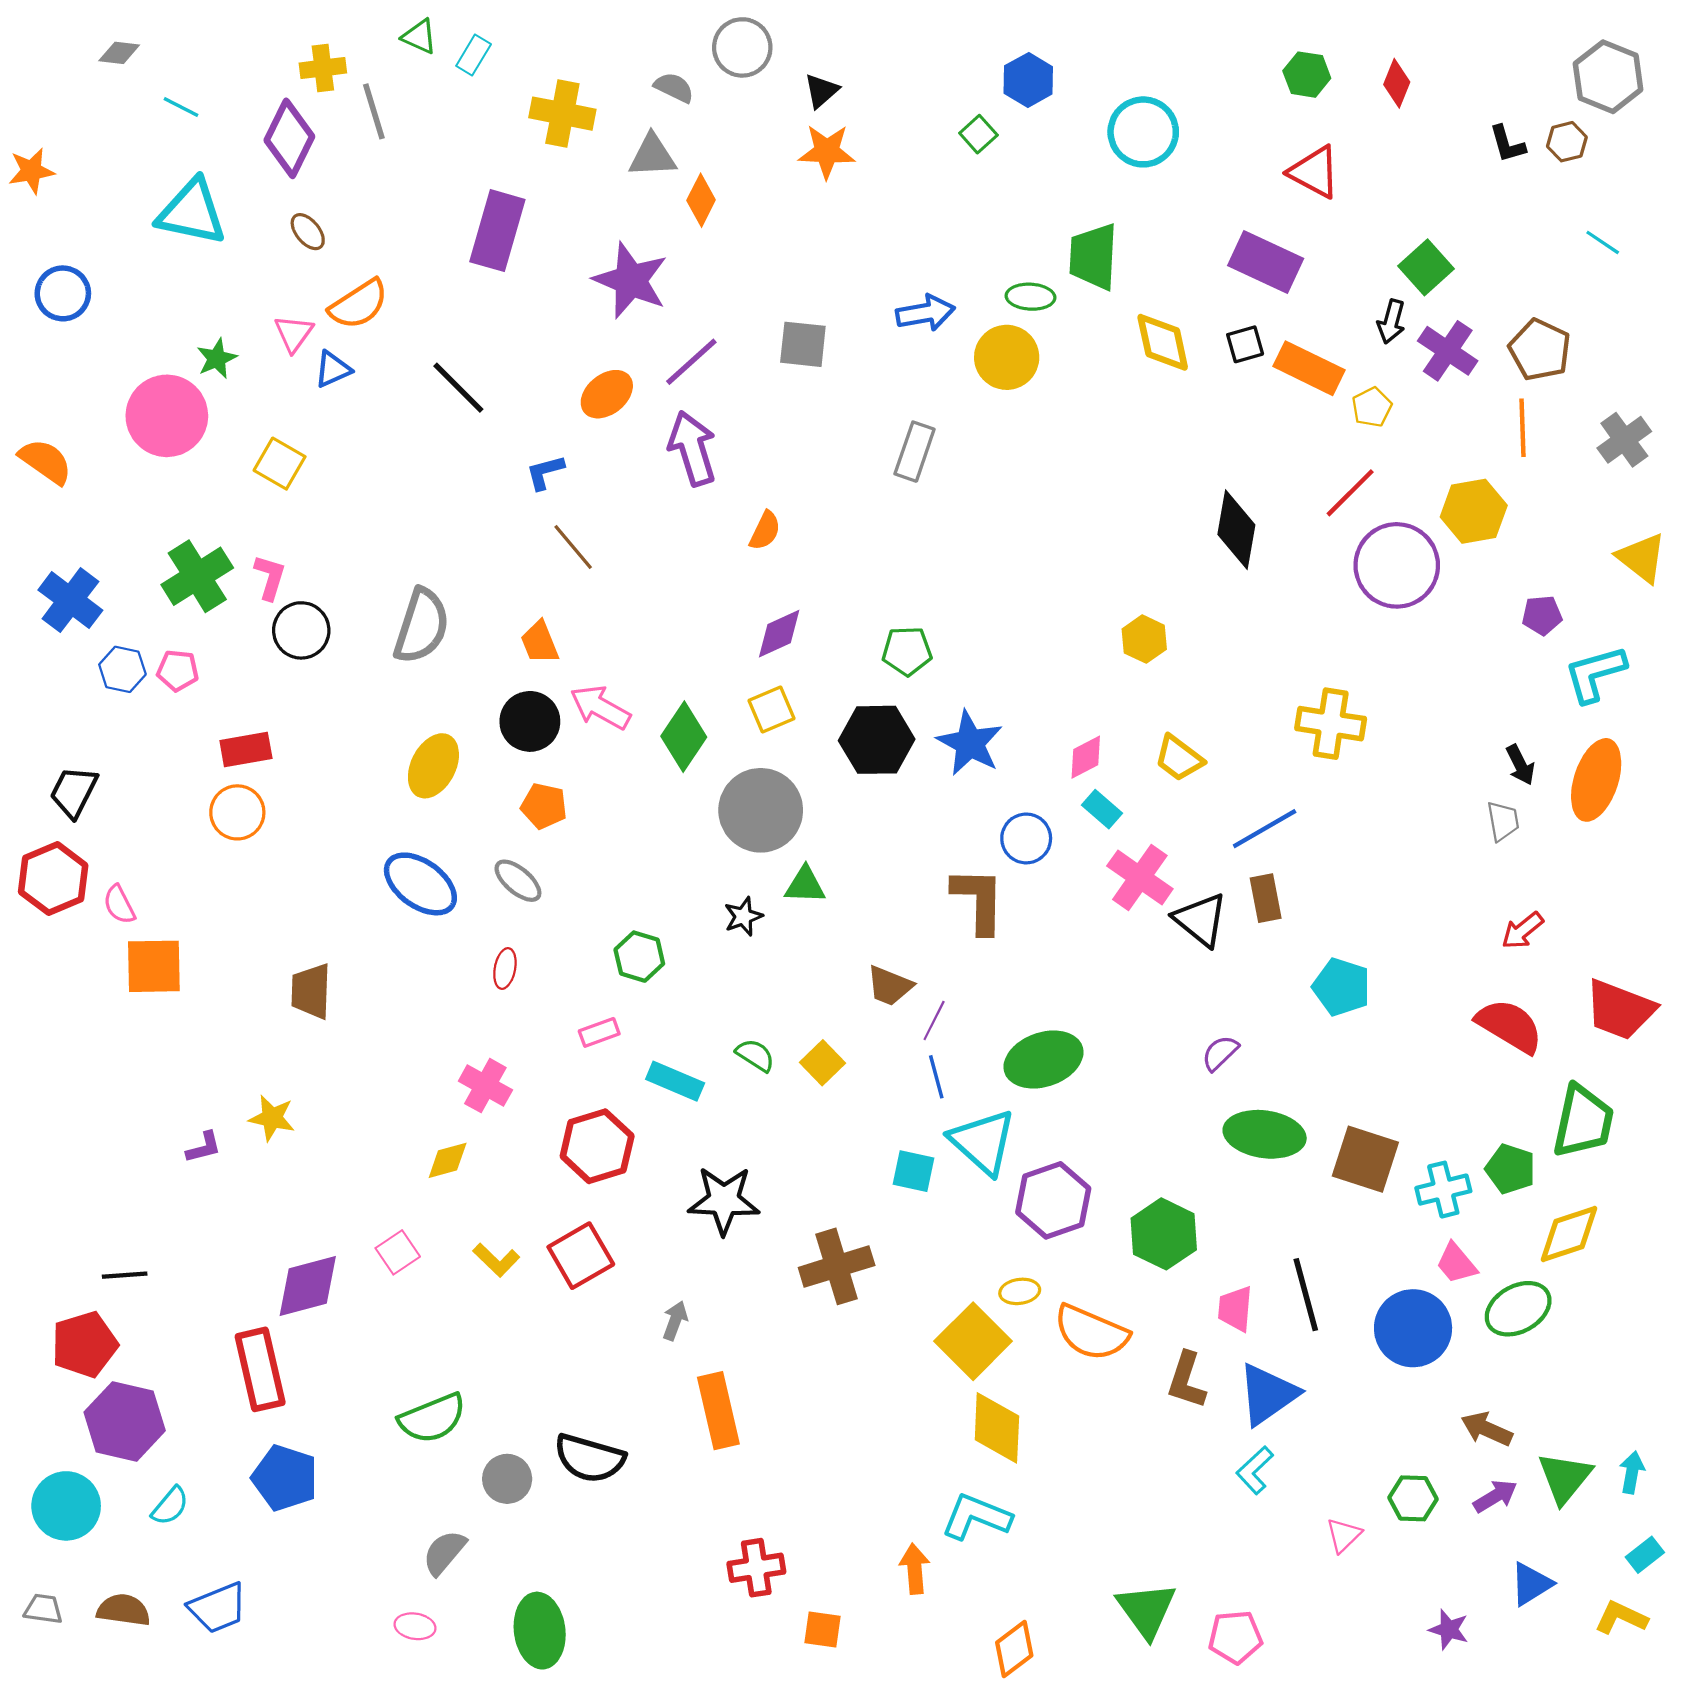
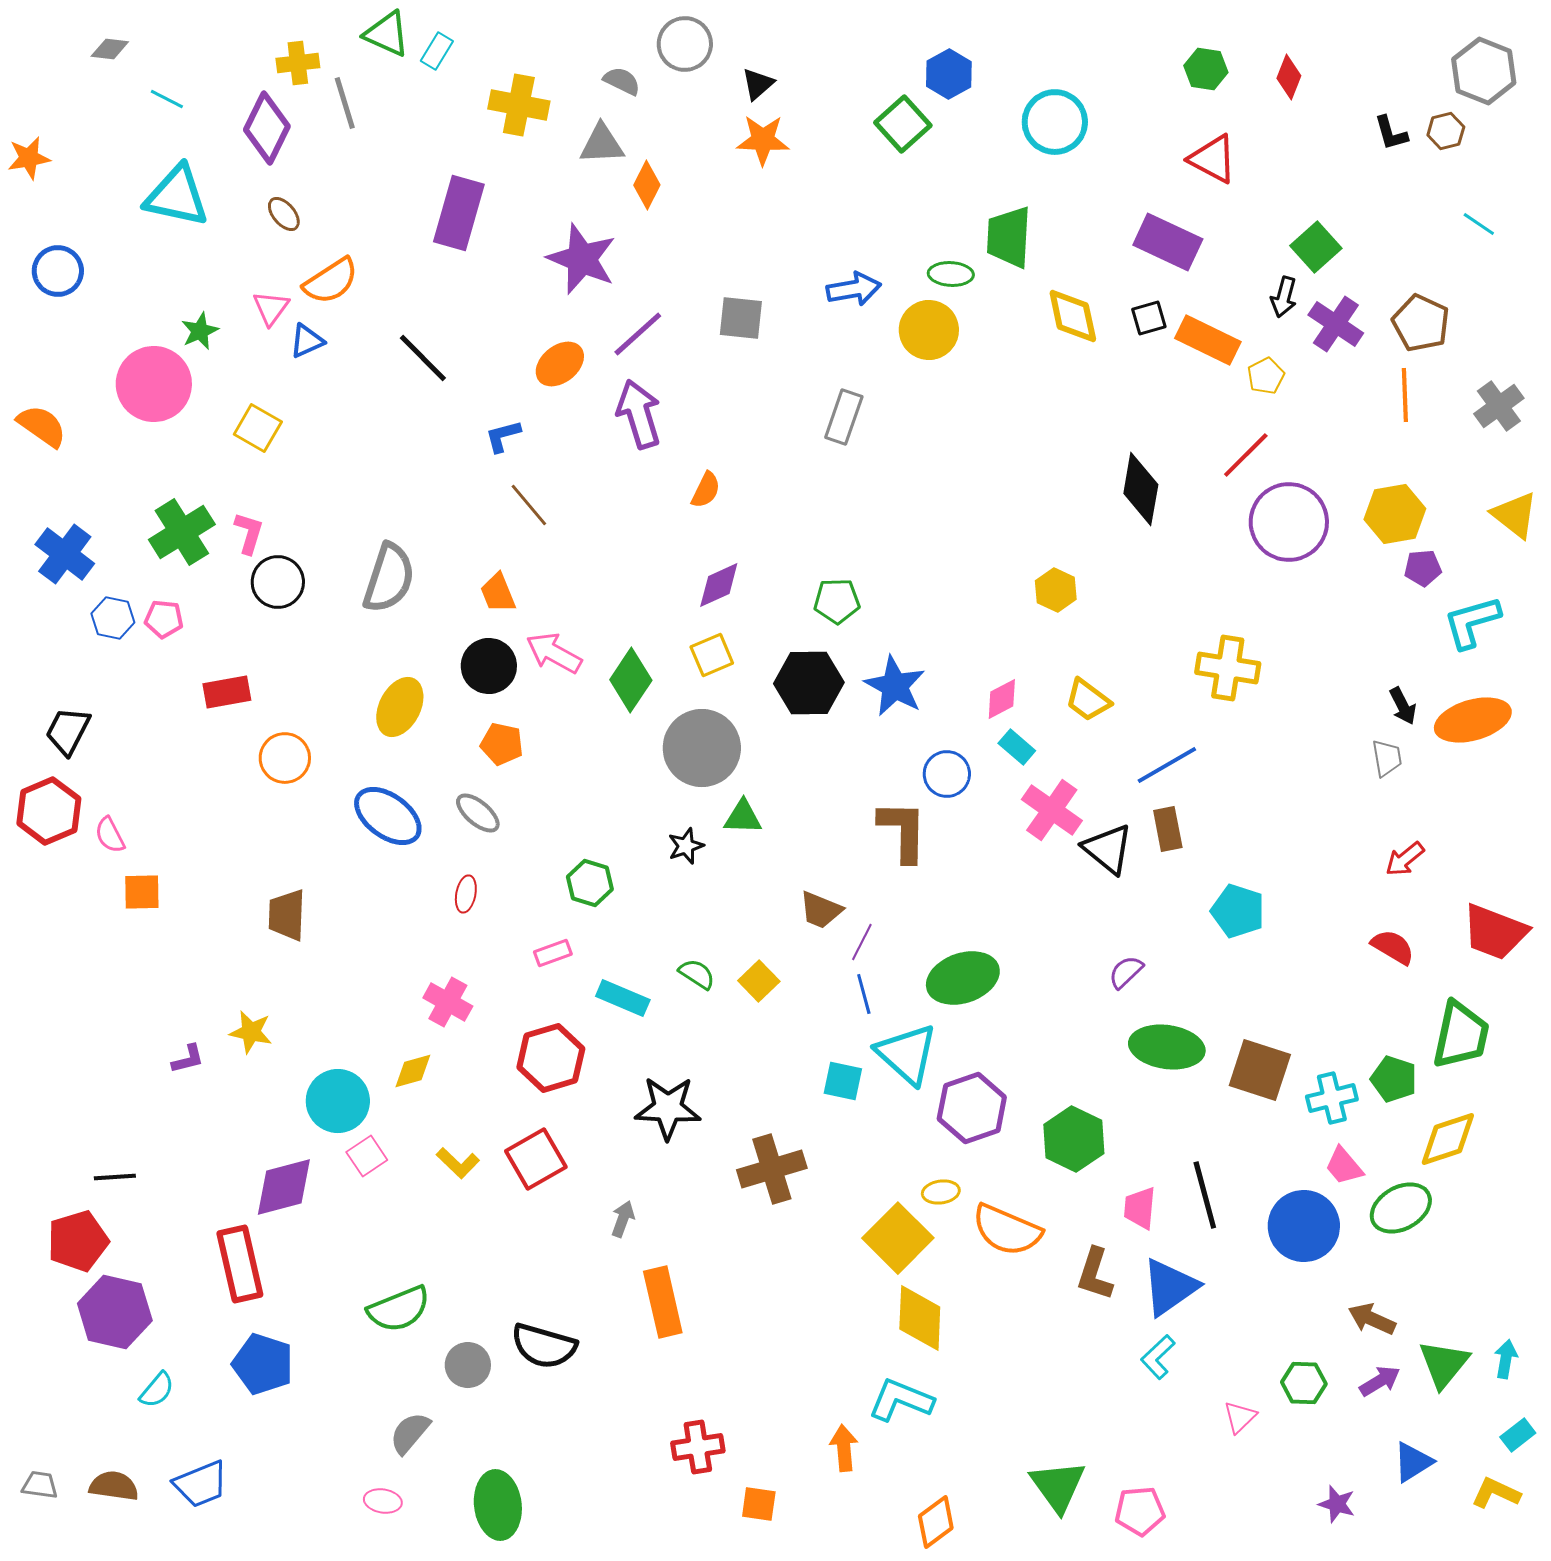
green triangle: (419, 37) -> (387, 34), size x1.4
green square: (978, 134) -> (903, 124), size x1.6
yellow hexagon: (1474, 511) -> (1395, 514), moved
orange ellipse: (1596, 780) -> (1473, 720), turned 56
orange circle: (237, 812) -> (285, 758), moved
orange square: (154, 966) -> (142, 892), size x0.7
red semicircle: (1509, 1026) -> (1393, 947), size x0.7
cyan circle: (66, 1506) -> (338, 1101), moved

